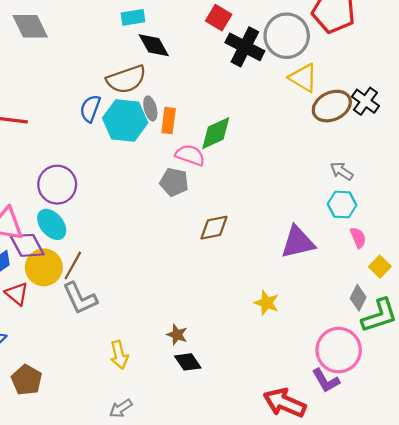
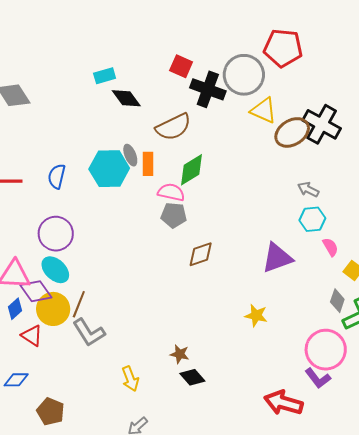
brown semicircle: (126, 79) -> (173, 127), moved
black cross: (365, 101) -> (322, 124), size x1.5
blue semicircle: (90, 109) -> (57, 176), moved
gray pentagon: (174, 182) -> (174, 215), moved

